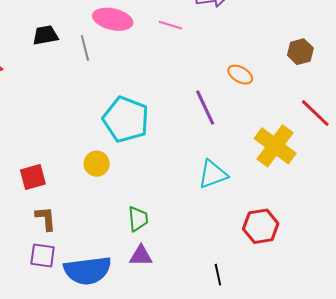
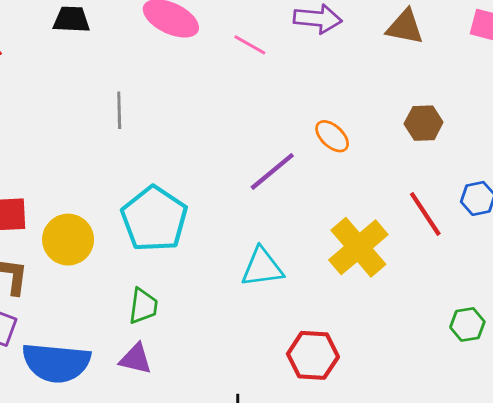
gray line: (85, 48) -> (119, 110), moved
purple line: (205, 108) -> (272, 171), turned 63
cyan pentagon: (126, 119) -> (154, 219), moved
yellow circle: (97, 164) -> (68, 240), moved, size x1.4

